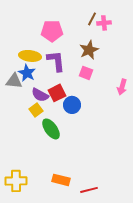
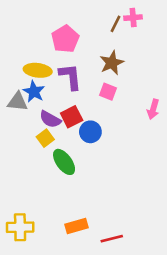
pink cross: (104, 23) -> (133, 18), moved
pink pentagon: (52, 31) -> (65, 39), turned -30
orange rectangle: (61, 180) -> (77, 226), turned -30

